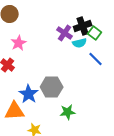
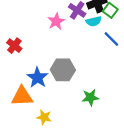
pink star: (19, 43) -> (56, 21), moved
green star: (68, 112) -> (90, 97), moved

